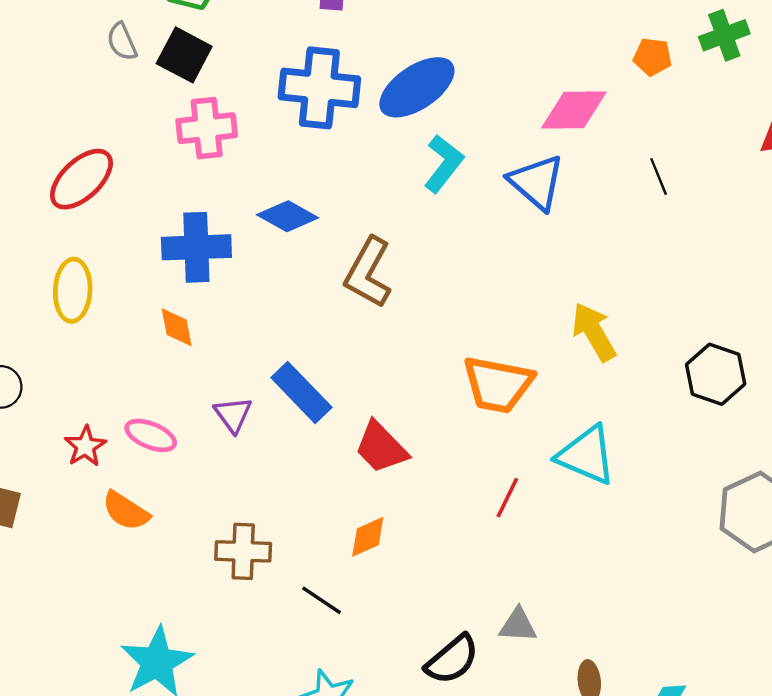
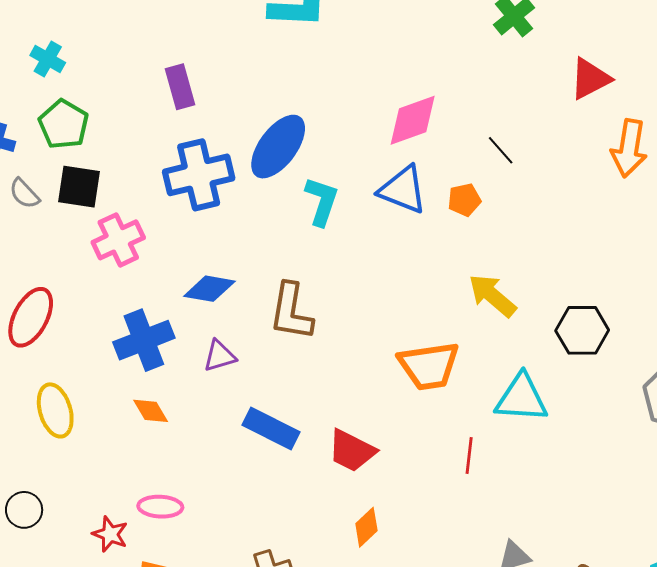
orange pentagon: (652, 57) -> (464, 200), moved
black hexagon: (716, 374) -> (582, 330), moved
purple triangle: (233, 415) -> (220, 356), moved, turned -51

